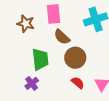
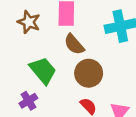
green trapezoid: (40, 59) -> (43, 71), turned -40

